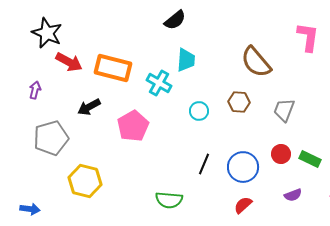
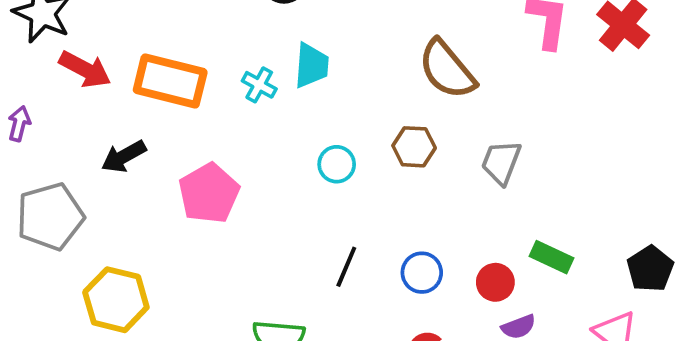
cyan cross: (159, 83) -> (259, 85), moved, size x0.7
red circle: (281, 154) -> (495, 282), moved
blue circle: (243, 167) -> (422, 273), size x0.7

